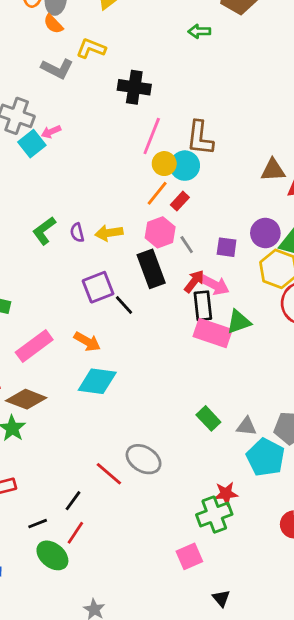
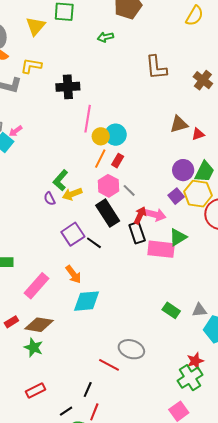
brown L-shape: (200, 138) -> (156, 67), moved
green L-shape: (44, 231) -> (60, 180), moved
purple square: (227, 247) -> (176, 196), moved, turned -35
black rectangle: (203, 306) -> (137, 233), moved
orange arrow: (87, 342) -> (73, 274), turned 36

